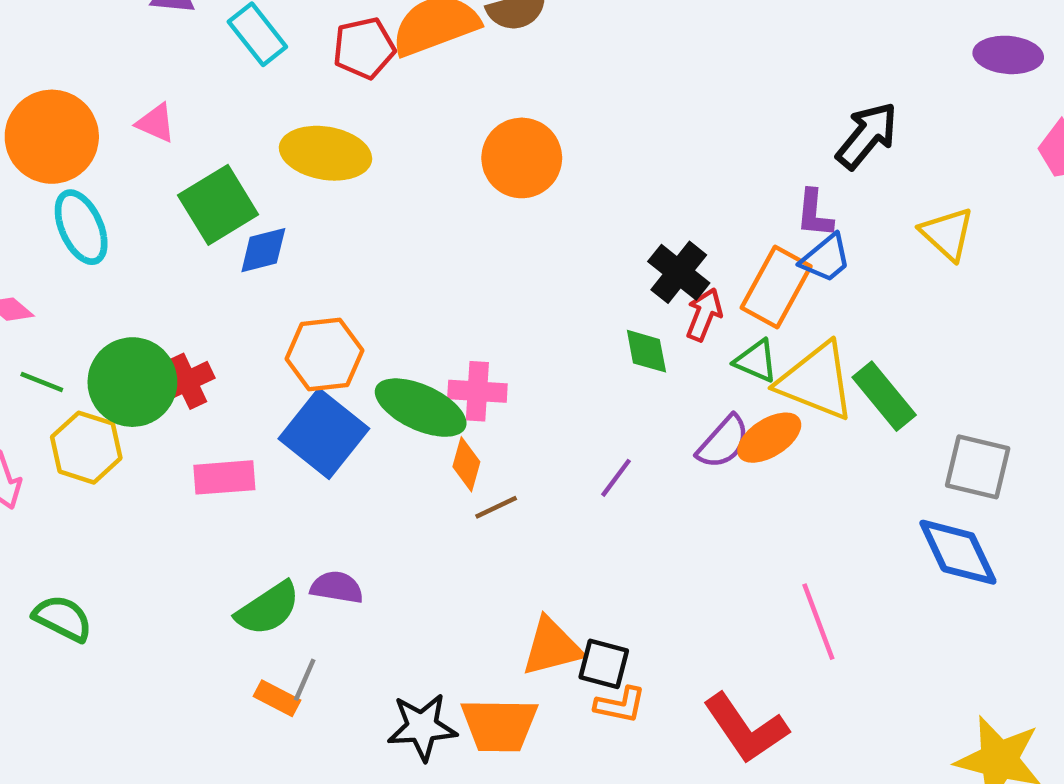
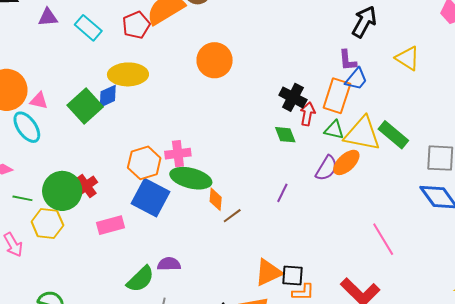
pink triangle: (156, 123) -> (39, 101), moved
blue diamond: (263, 250) -> (108, 96), moved
pink cross: (477, 391) -> (178, 154), moved

